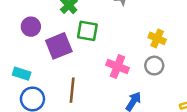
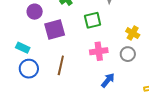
green square: (87, 31) -> (93, 20), moved, turned -30
pink cross: (117, 66) -> (99, 51), turned -36

